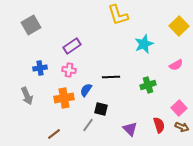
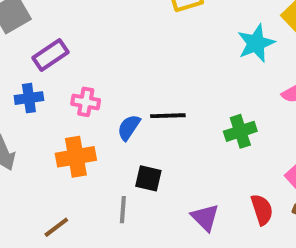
cyan star: (144, 44) -> (256, 43), moved
purple rectangle: (72, 46) -> (50, 55), moved
blue semicircle: (86, 90) -> (129, 127), moved
gray line: (88, 125) -> (123, 210), turned -32

